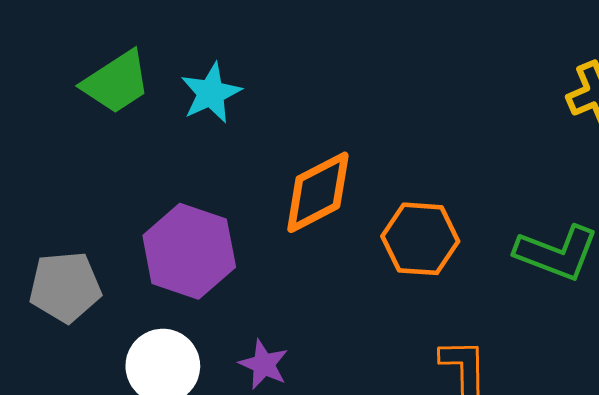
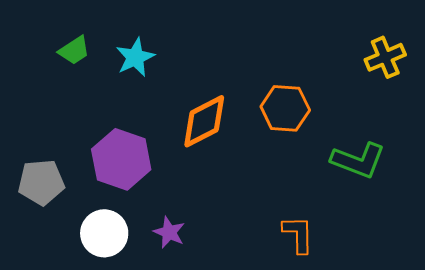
green trapezoid: (116, 82) -> (74, 50), size x0.7
orange hexagon: (420, 239) -> (285, 108), moved

